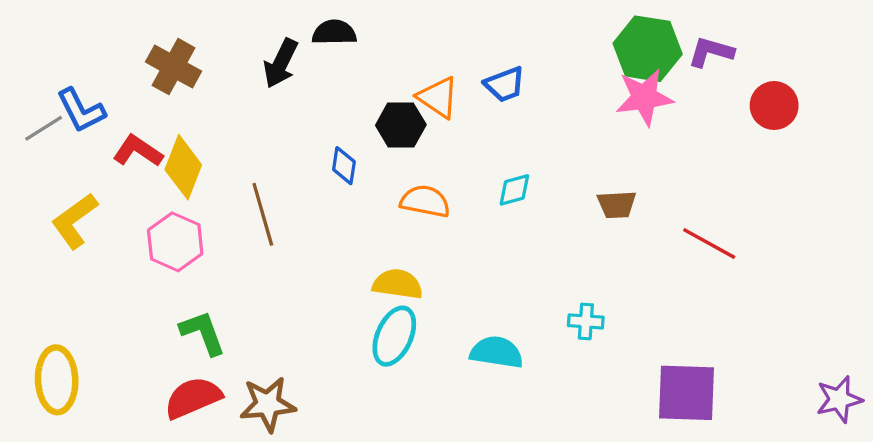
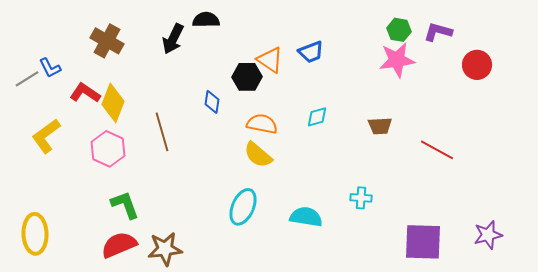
green hexagon: (648, 49) -> (399, 30), size x0.6
blue L-shape: (81, 110) -> (50, 68), size x0.7
yellow semicircle: (398, 284) -> (258, 155), moved, turned -148
purple star: (839, 399) -> (488, 235), moved

